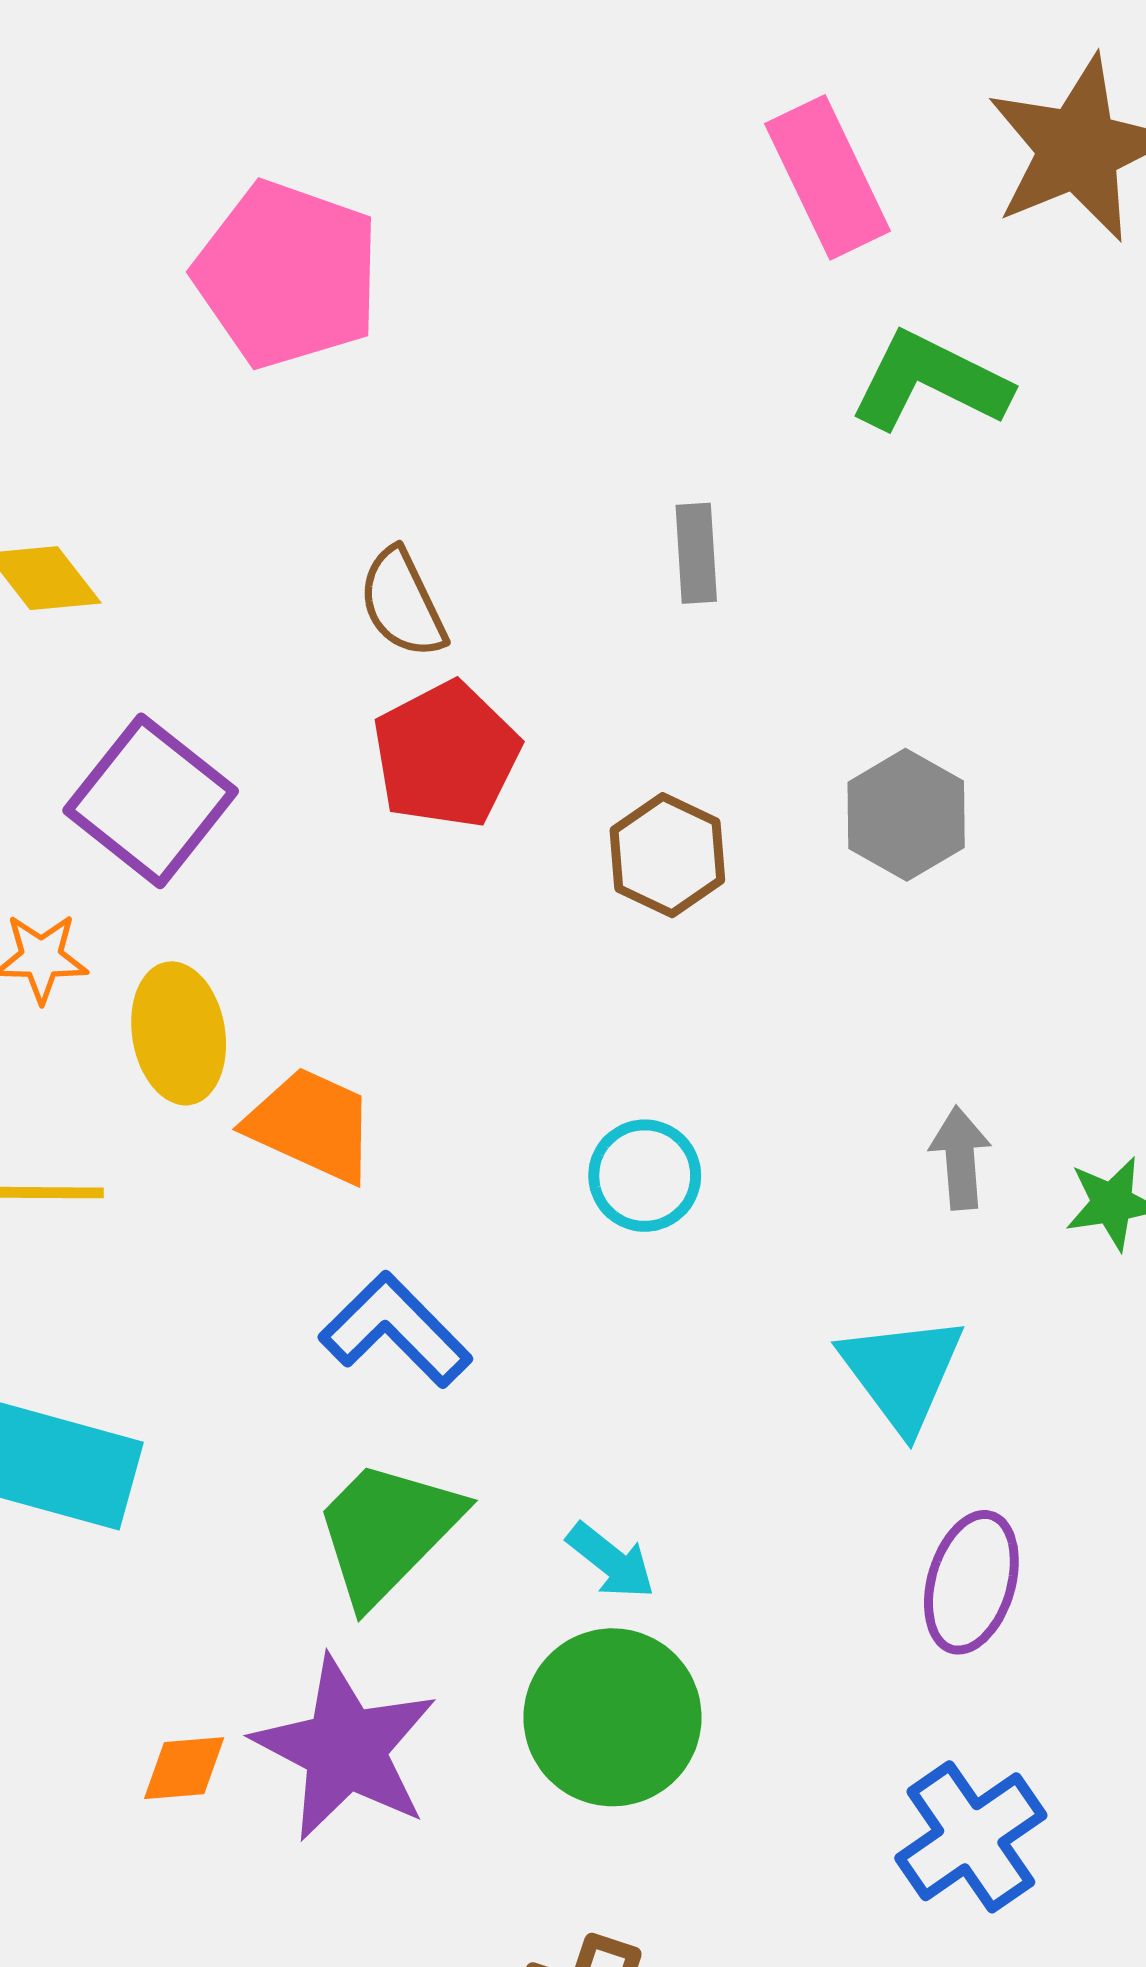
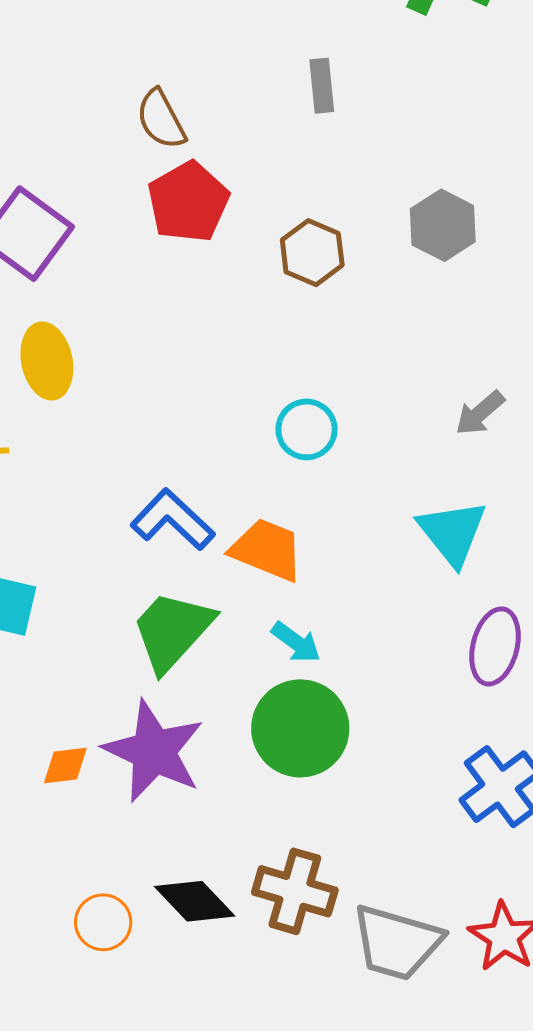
orange trapezoid: (311, 1125) -> (267, 550), moved
gray arrow: (960, 1158) -> (480, 413), turned -124

